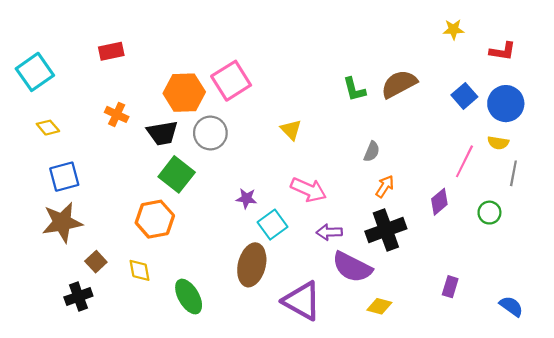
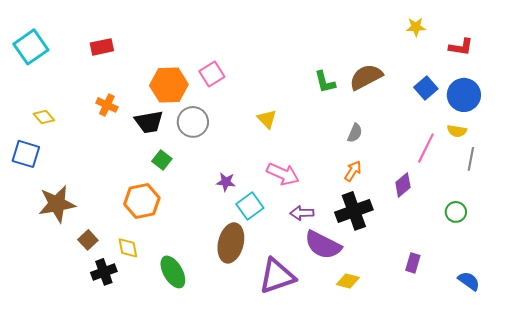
cyan square: (35, 72) -> (31, 47), moved
pink square: (231, 81) -> (212, 74), size x0.7
gray semicircle: (372, 152) -> (355, 133), moved
green square: (177, 174) -> (162, 160), size x0.6
blue square: (64, 177) -> (26, 154), moved, turned 32
green circle: (489, 213) -> (456, 212), moved
black cross: (78, 297) -> (104, 272), moved
purple triangle: (302, 301) -> (277, 276), turned -48

